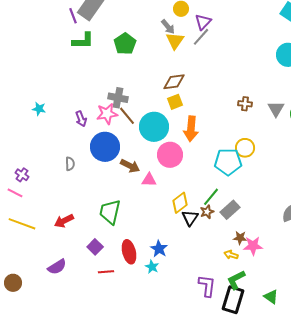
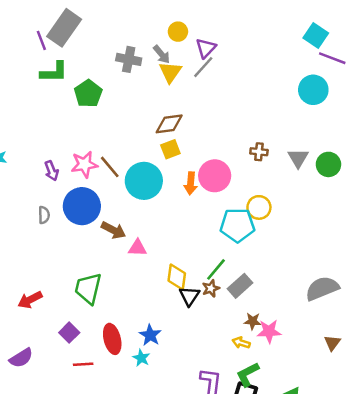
green pentagon: (125, 44) -> (88, 94), moved
gray cross: (118, 98) -> (129, 59), moved
orange arrow: (191, 129) -> (191, 183), size x0.7
pink circle: (170, 155) -> (215, 176), moved
gray semicircle: (70, 164) -> (44, 215), moved
yellow diamond: (180, 203) -> (177, 277), turned -45

